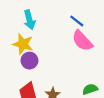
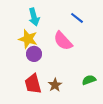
pink semicircle: (82, 41) -> (63, 41), moved

